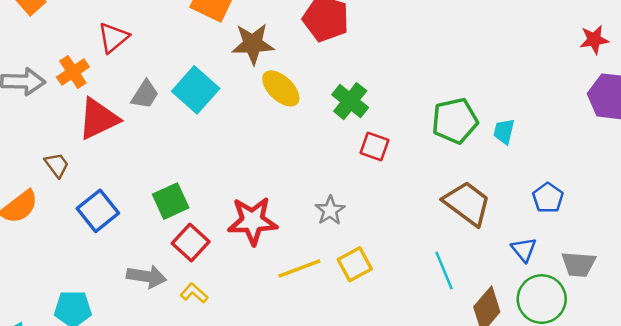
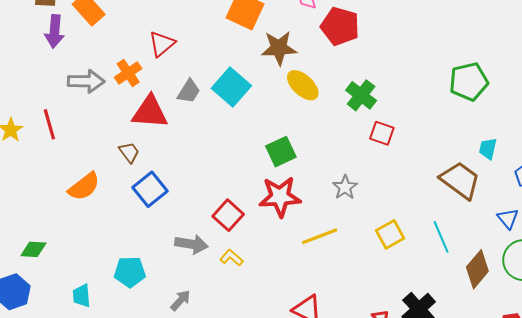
red triangle: (98, 119) -> (150, 112), turned 30
green pentagon: (455, 121) -> (469, 82), moved
cyan trapezoid: (504, 131) -> (488, 149), moved
brown trapezoid: (57, 165) -> (129, 152), moved
green square: (171, 201) -> (281, 152), moved
yellow square: (355, 264) -> (390, 234), moved

